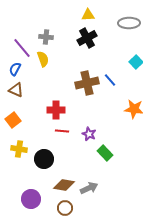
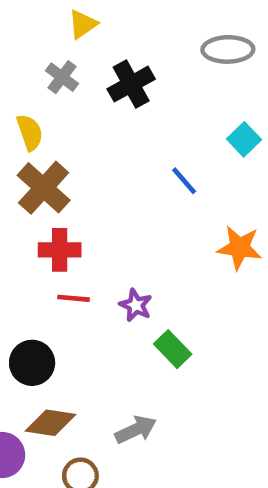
yellow triangle: (88, 15) -> (83, 24), moved, turned -32
gray cross: (46, 37) -> (62, 77), moved, turned 32
brown cross: (87, 83) -> (44, 188), moved, turned -35
brown diamond: (64, 185) -> (50, 423), moved

